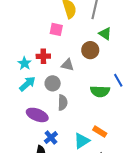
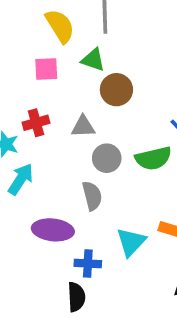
green triangle: (105, 34) -> (93, 60), moved
gray circle: (53, 83) -> (107, 158), moved
blue cross: (51, 137) -> (88, 263), turned -32
cyan triangle: (82, 141) -> (131, 242), moved

